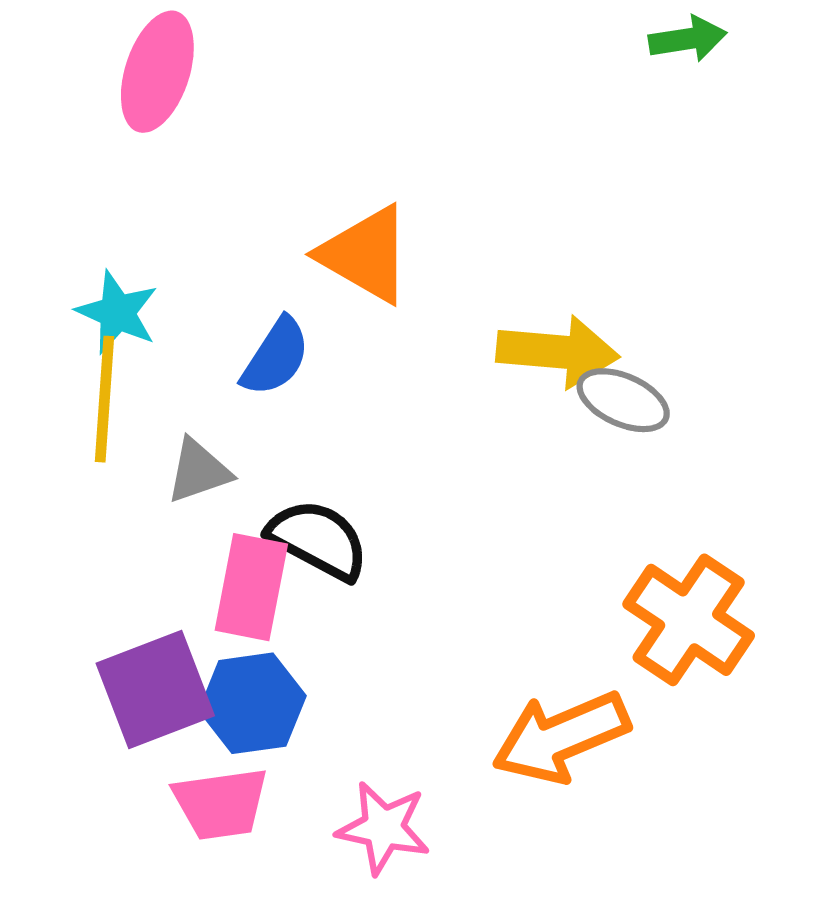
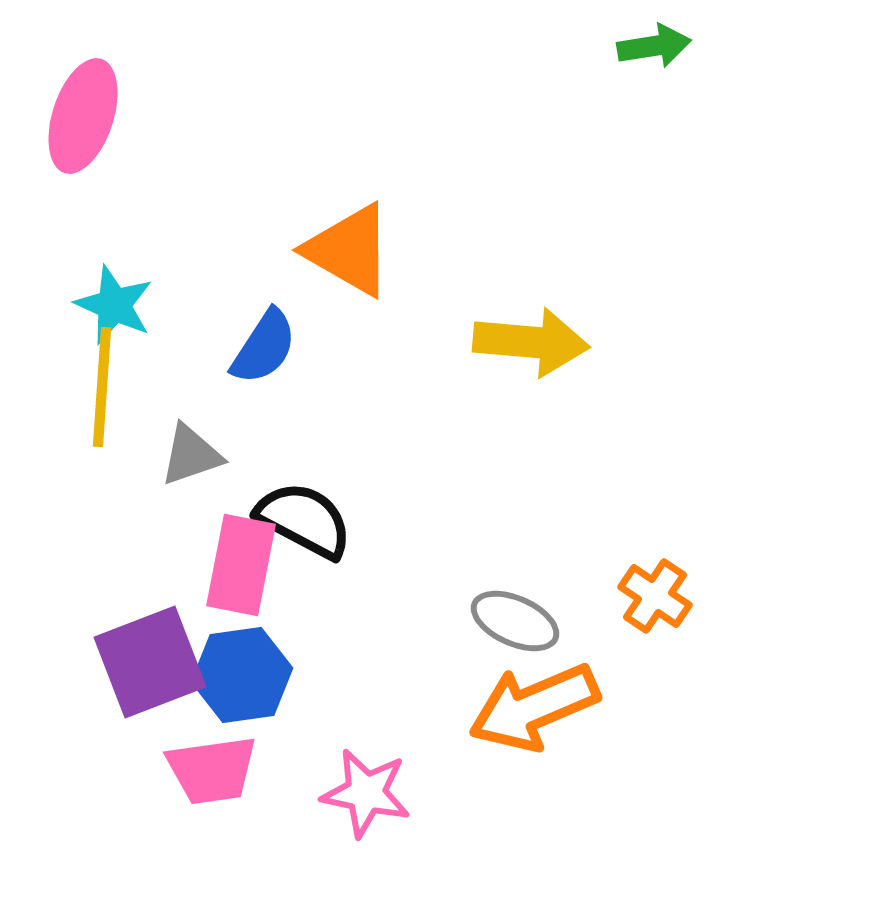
pink ellipse: (157, 72) -> (83, 116), moved
gray ellipse: (623, 400) -> (515, 621), moved
orange cross: (689, 620) -> (655, 596), size x0.6

